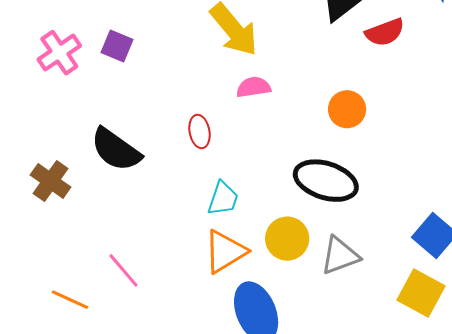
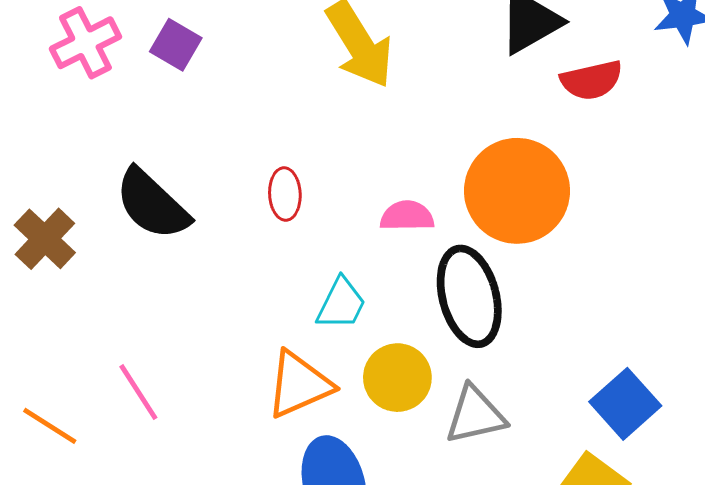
pink semicircle: (253, 87) -> (407, 216), moved
orange circle: (347, 109) -> (517, 191), size x1.8
black ellipse: (326, 181) -> (469, 296), turned 50
cyan trapezoid: (223, 199) -> (341, 304), moved

